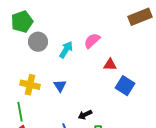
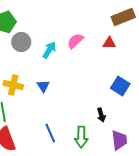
red triangle: (110, 65) -> (109, 43), moved
blue square: (125, 86) -> (120, 86), moved
black arrow: (85, 115) -> (101, 115), moved, turned -80

